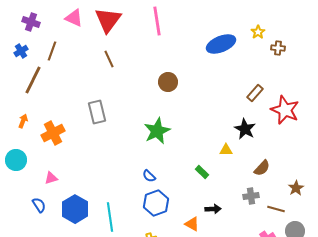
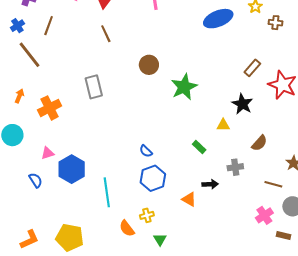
brown line: (33, 80) -> (29, 55), turned -64
brown circle: (168, 82) -> (149, 65), moved
green star: (157, 131) -> (184, 87), moved
gray cross: (251, 196) -> (235, 167), moved
blue hexagon: (75, 209) -> (72, 169), moved

